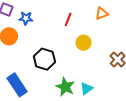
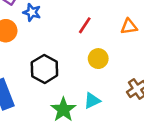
cyan triangle: (86, 89) -> (92, 101), moved

